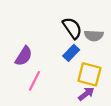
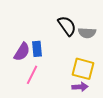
blue rectangle: (71, 53) -> (37, 49), moved, turned -49
purple arrow: (86, 94) -> (80, 87), turned 35

